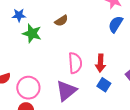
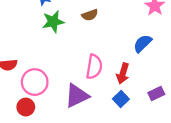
blue semicircle: (116, 24) -> (143, 43), moved
green star: (32, 33) -> (53, 22), turned 30

